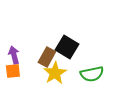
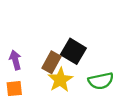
orange square: (13, 71) -> (14, 89), moved

